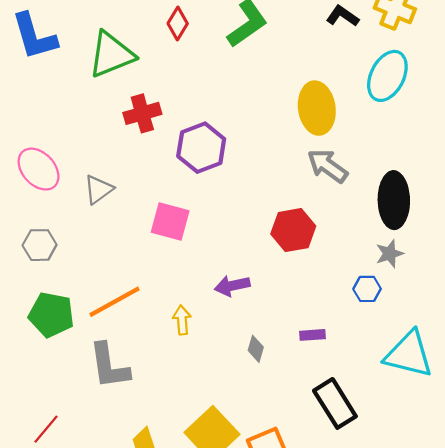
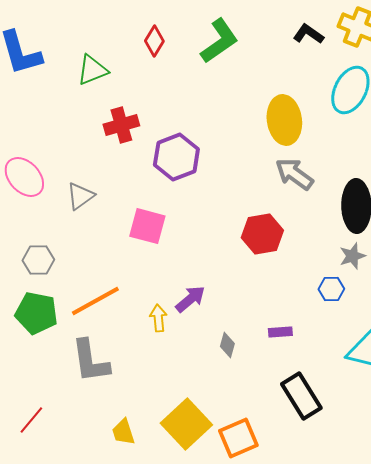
green triangle: (111, 55) -> (92, 70), size x0.7
gray hexagon: (40, 245) -> (38, 260), moved
purple arrow: (232, 286) -> (190, 299), moved, turned 152

